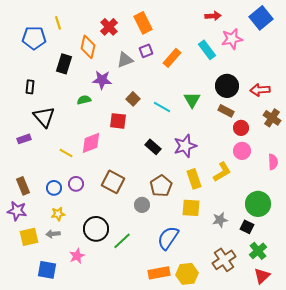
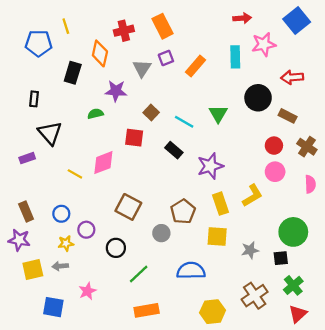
red cross: (109, 27) -> (124, 31), turned 30
cyan rectangle: (207, 50) -> (235, 57), turned 36
gray triangle: (125, 60) -> (142, 68), turned -36
red arrow: (260, 90) -> (292, 77), moved
brown rectangle: (226, 111) -> (288, 116), moved
brown cross: (272, 118) -> (307, 147), moved
black rectangle: (153, 147) -> (174, 150), moved
purple circle: (76, 184) -> (86, 230), moved
black square: (247, 227) -> (281, 258), turned -32
black circle: (96, 229) -> (116, 248), moved, size x0.7
blue semicircle: (168, 238) -> (191, 271), turned 55
orange rectangle: (159, 273) -> (147, 310), moved

